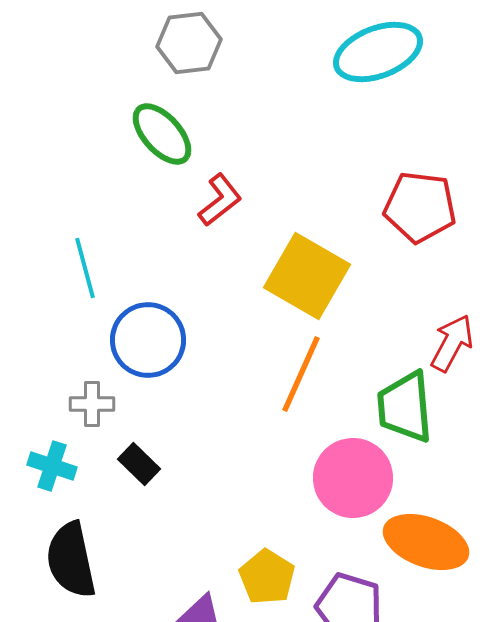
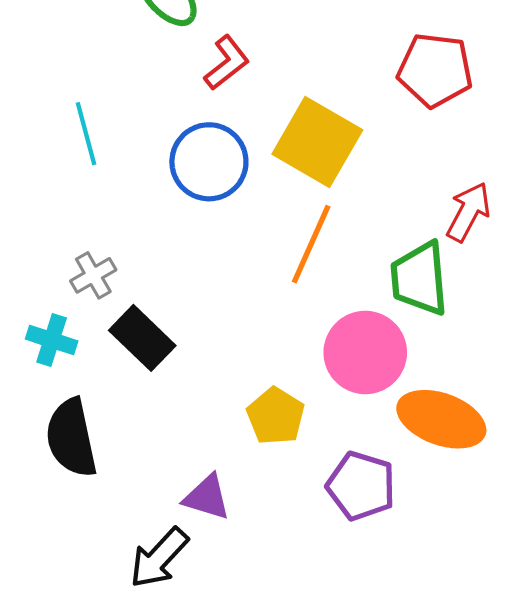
blue circle: (148, 340) -> (209, 162), moved
gray cross: (92, 404) -> (93, 275), turned -30
black rectangle: (139, 464) -> (142, 338), size x1.5
yellow pentagon: (267, 577) -> (276, 416), moved

